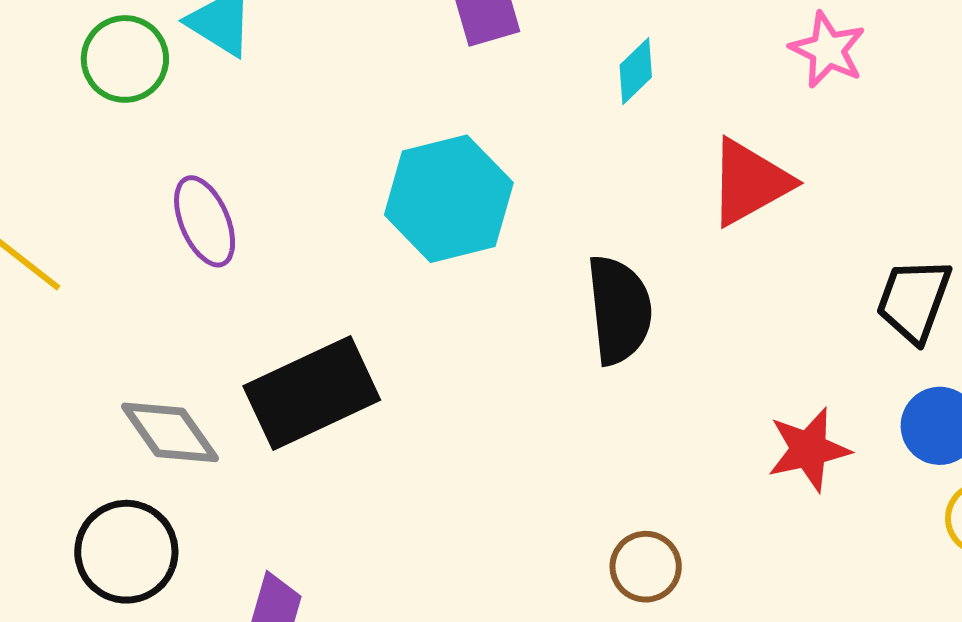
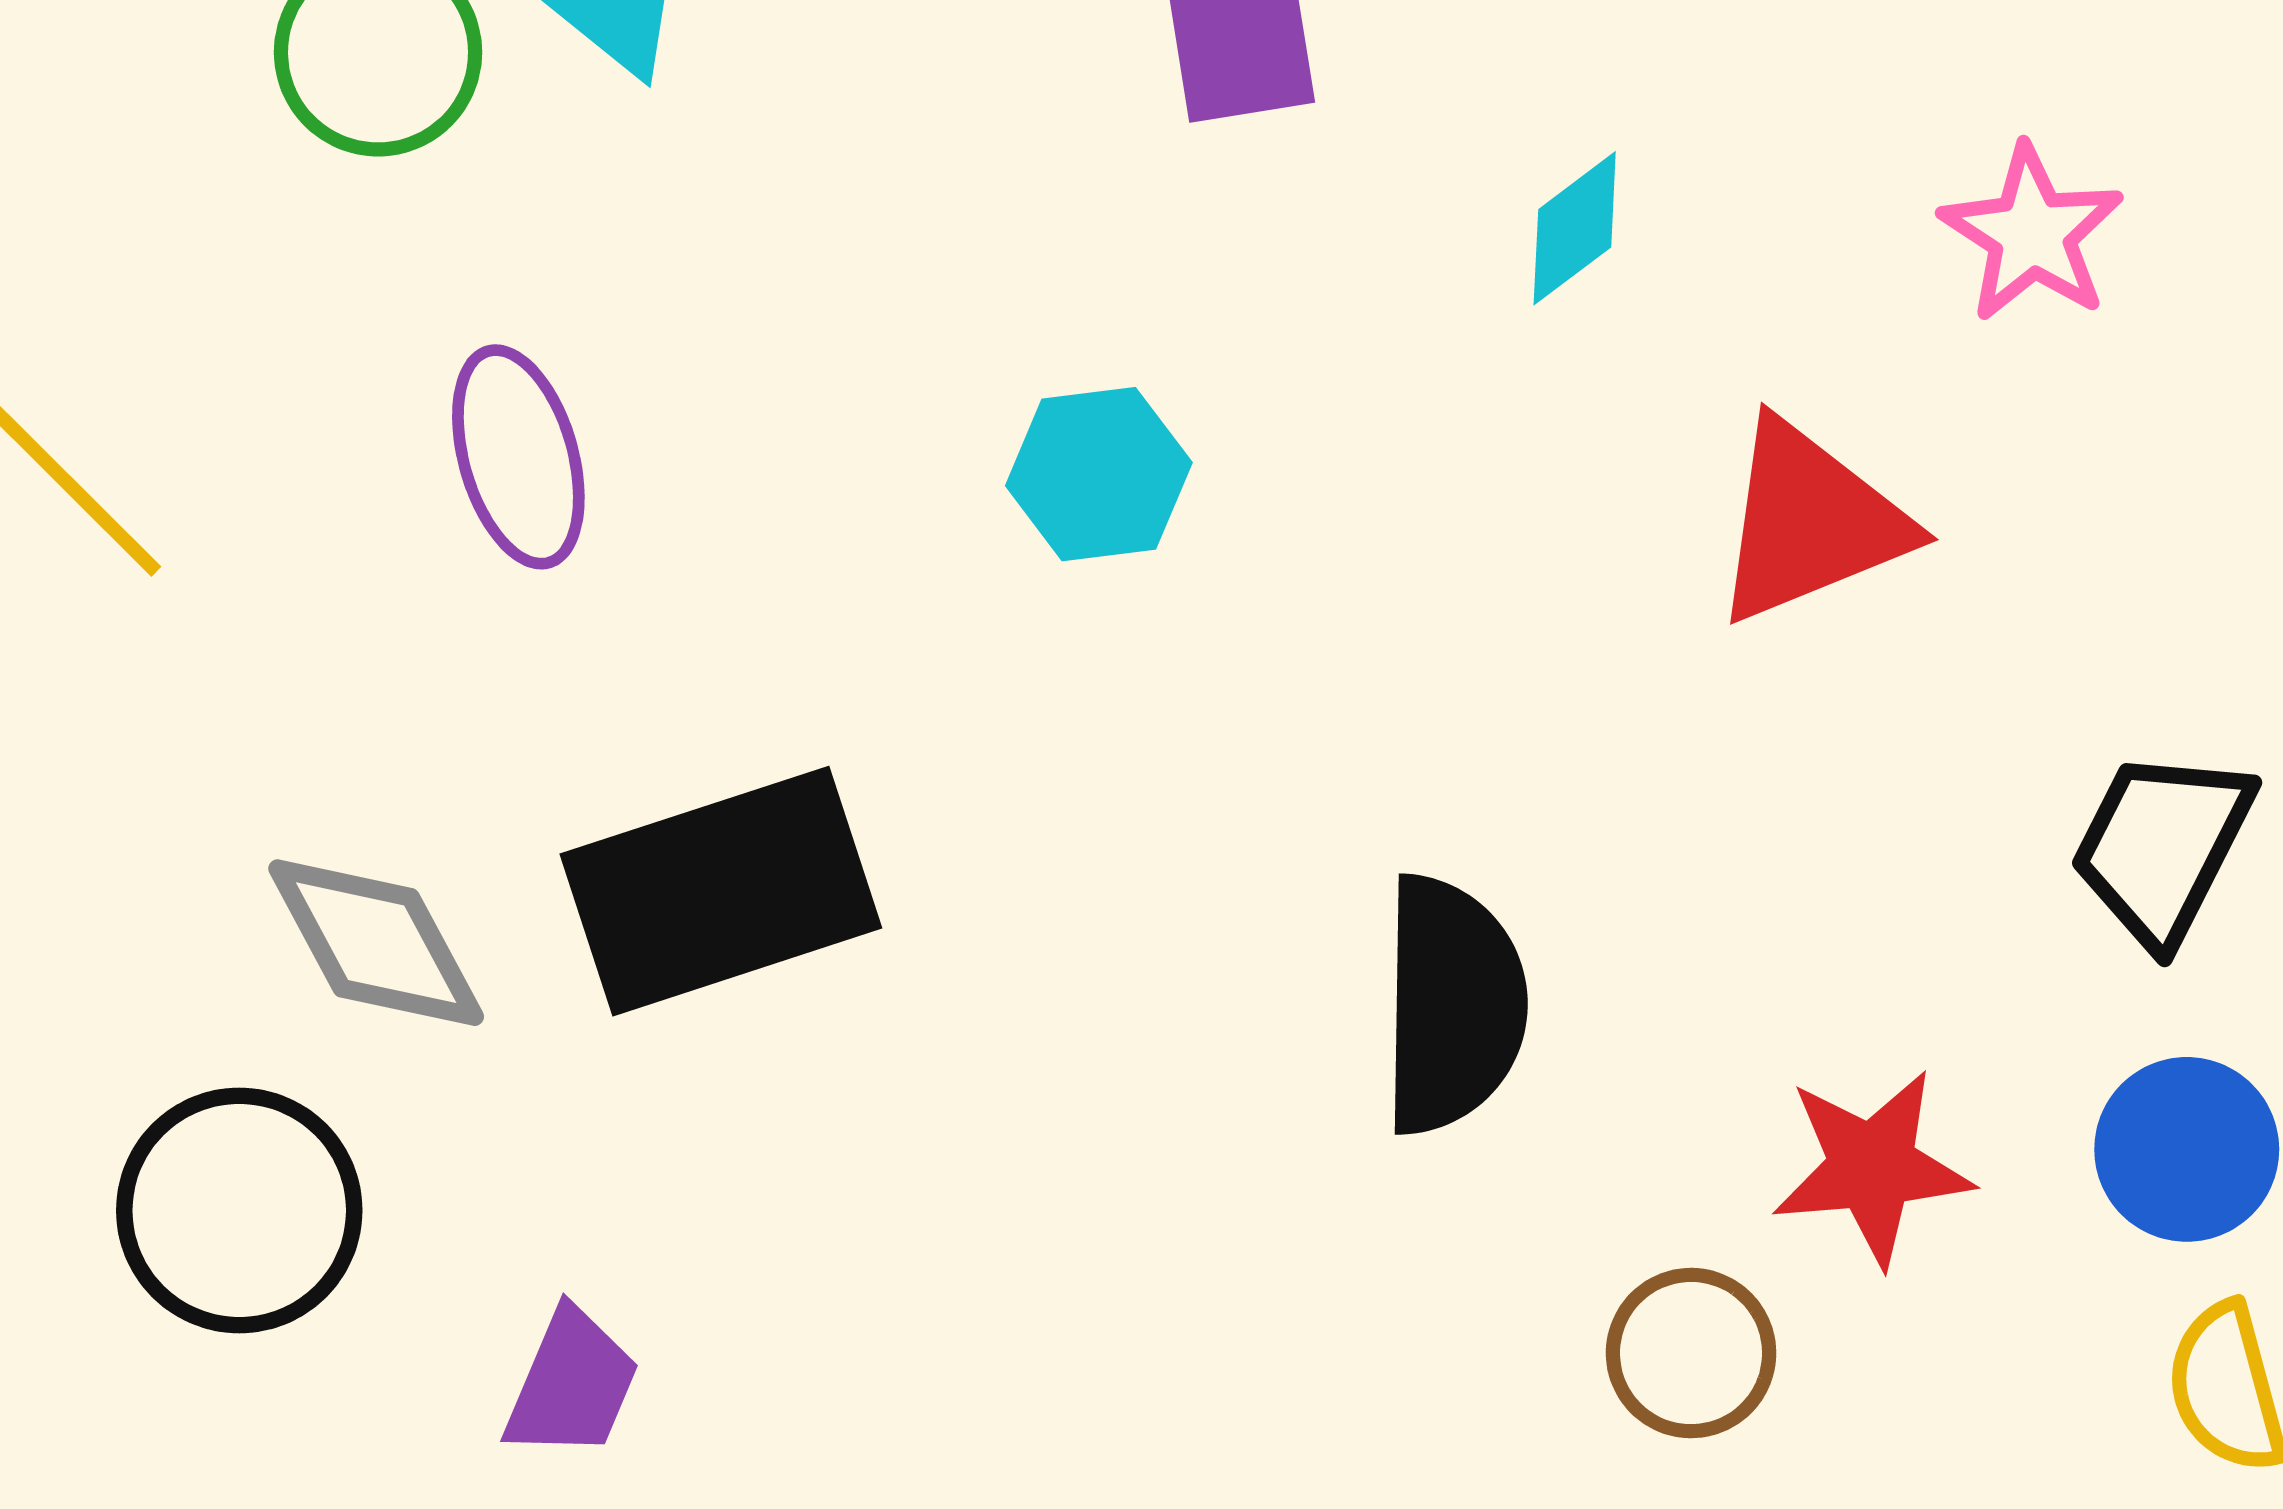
cyan hexagon: (449, 199) -> (1099, 474), size x0.6
black semicircle: (619, 310) -> (1452, 1005), moved
brown circle: (646, 567) -> (1691, 1353), moved

